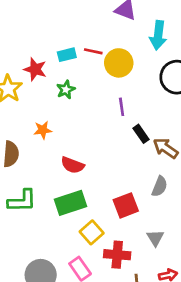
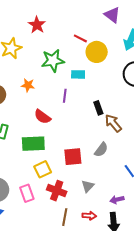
cyan rectangle: (67, 55) -> (78, 74), moved
red star: (35, 69) -> (37, 25), moved
green star: (66, 90) -> (53, 61), size x1.6
purple line: (122, 107) -> (65, 96), moved

